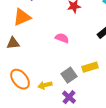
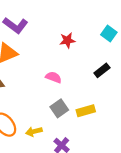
gray square: (69, 75) -> (59, 108), moved

